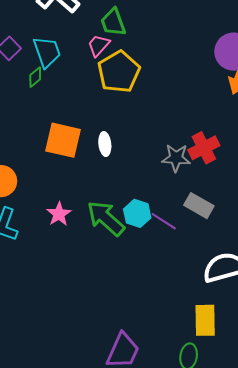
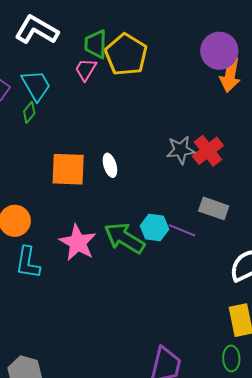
green trapezoid: (113, 22) -> (96, 44), turned 32
yellow pentagon: (119, 72) -> (126, 55), moved
gray star: (176, 158) -> (181, 150), moved
pink star: (59, 214) -> (78, 243), size x1.5

